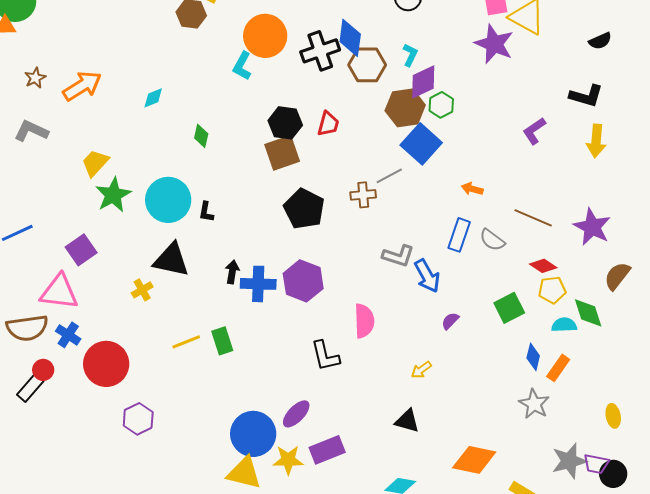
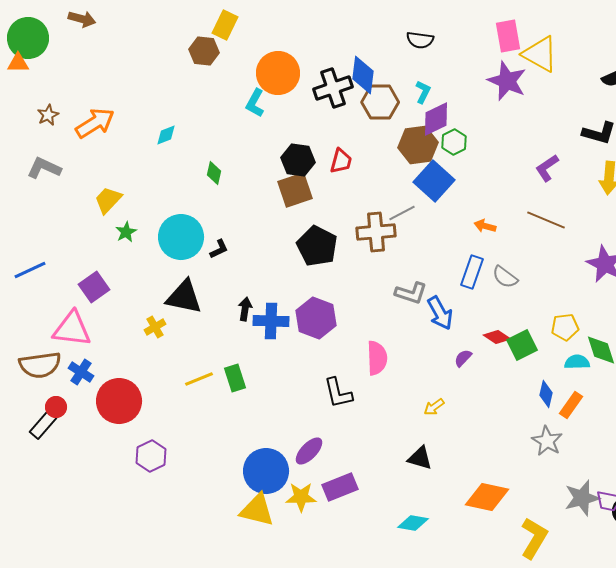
green star: (113, 195) -> (126, 232), size x0.6
brown cross: (363, 195) -> (376, 232), size x1.5
black L-shape: (206, 212) -> (219, 249), turned -125
brown line: (533, 218) -> (546, 220), moved
red diamond: (543, 266) -> (497, 337), moved

